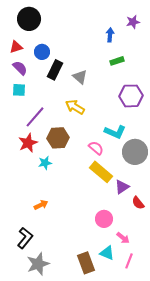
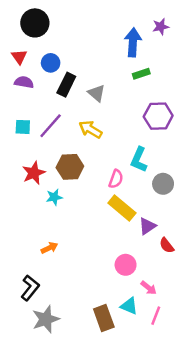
blue arrow: (110, 35) -> (133, 42), size x1.6
red triangle: (16, 47) -> (19, 57), turned -48
purple semicircle: (20, 68) -> (24, 82), turned -35
cyan square: (19, 90) -> (23, 127), moved
purple line: (35, 117) -> (51, 126), moved
cyan L-shape: (115, 132) -> (139, 160), turned 90
pink semicircle: (96, 148) -> (116, 179), turned 70
gray circle: (135, 152) -> (163, 184), size x0.7

